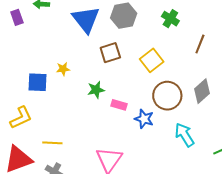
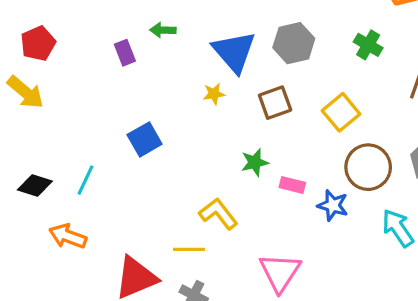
yellow star: (63, 69) -> (214, 94), moved
blue square: (37, 82) -> (145, 139), moved, turned -30
yellow L-shape: (21, 118) -> (218, 214), moved, turned -100

